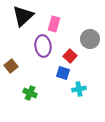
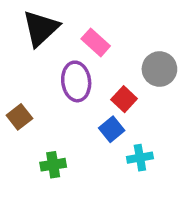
pink rectangle: (54, 24) -> (96, 42), turned -63
blue square: (63, 73) -> (112, 129), turned 32
green cross: (30, 93) -> (53, 165), turned -32

